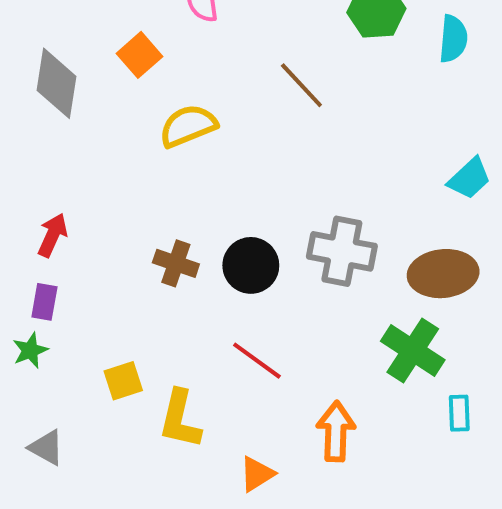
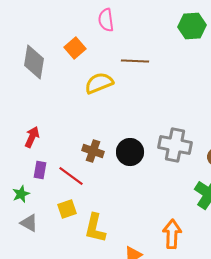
brown line: (301, 85) -> (135, 61), moved, turned -44
purple rectangle: (44, 302) -> (40, 170), moved
red line: (257, 361) -> (71, 176), moved
gray triangle: (46, 448) -> (29, 223), moved

